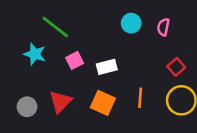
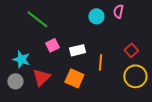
pink semicircle: (163, 27) -> (118, 11), moved
cyan star: (35, 54) -> (21, 59), moved
orange line: (140, 98) -> (100, 62), moved

